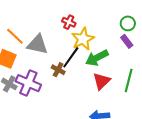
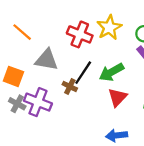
red cross: (69, 22) -> (80, 34), size x1.6
orange line: (15, 36) -> (22, 32), moved
yellow star: (83, 39) -> (109, 28), moved

